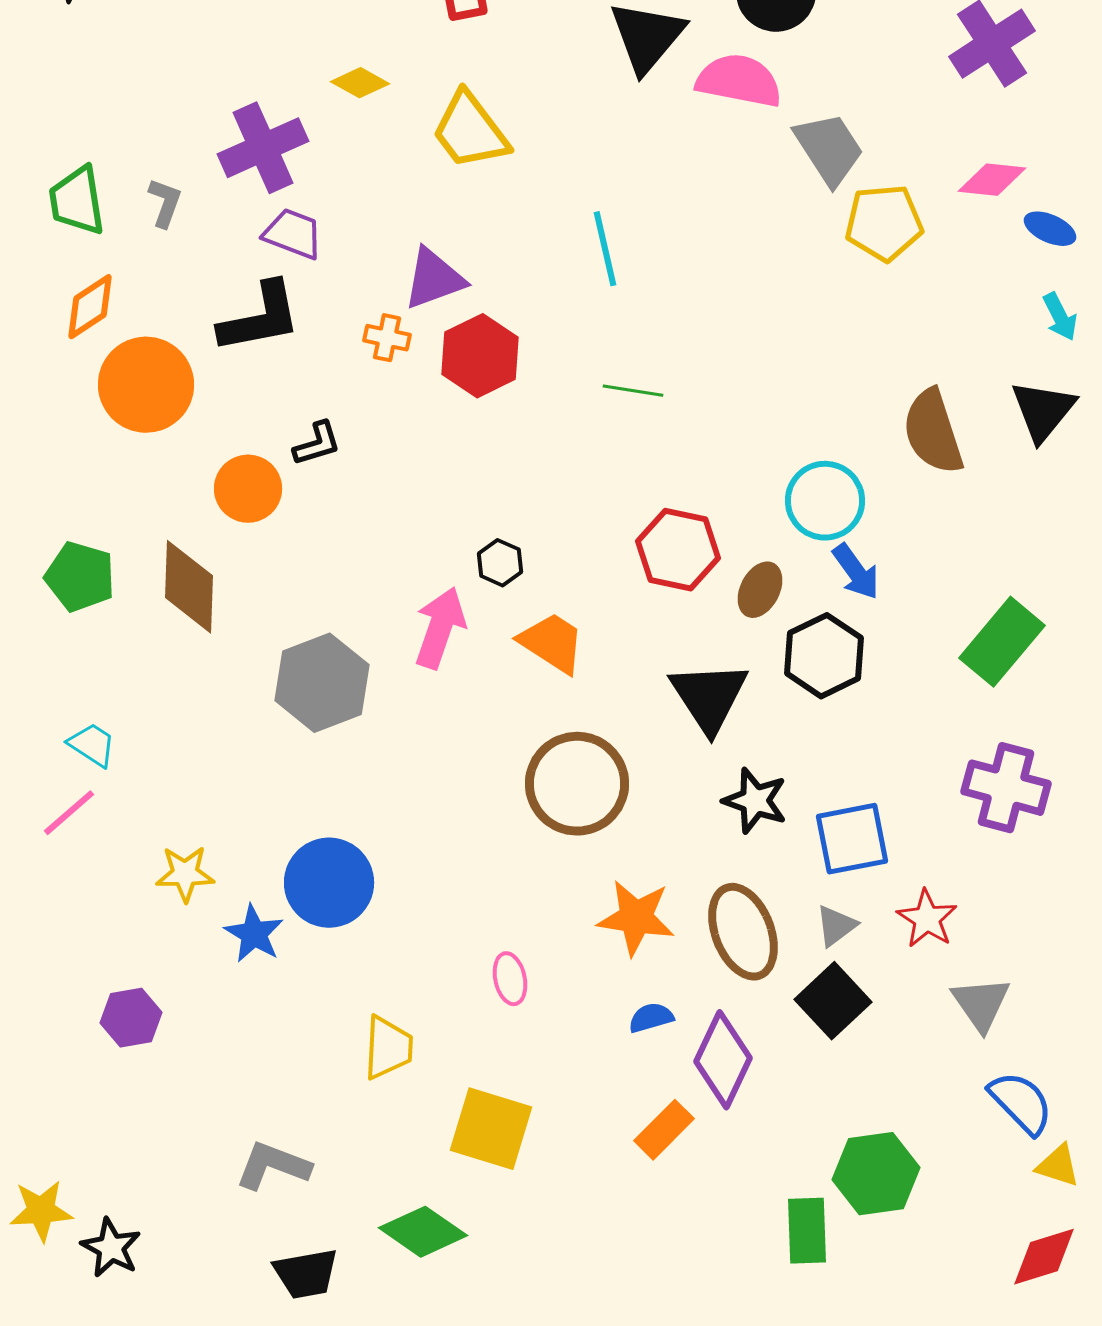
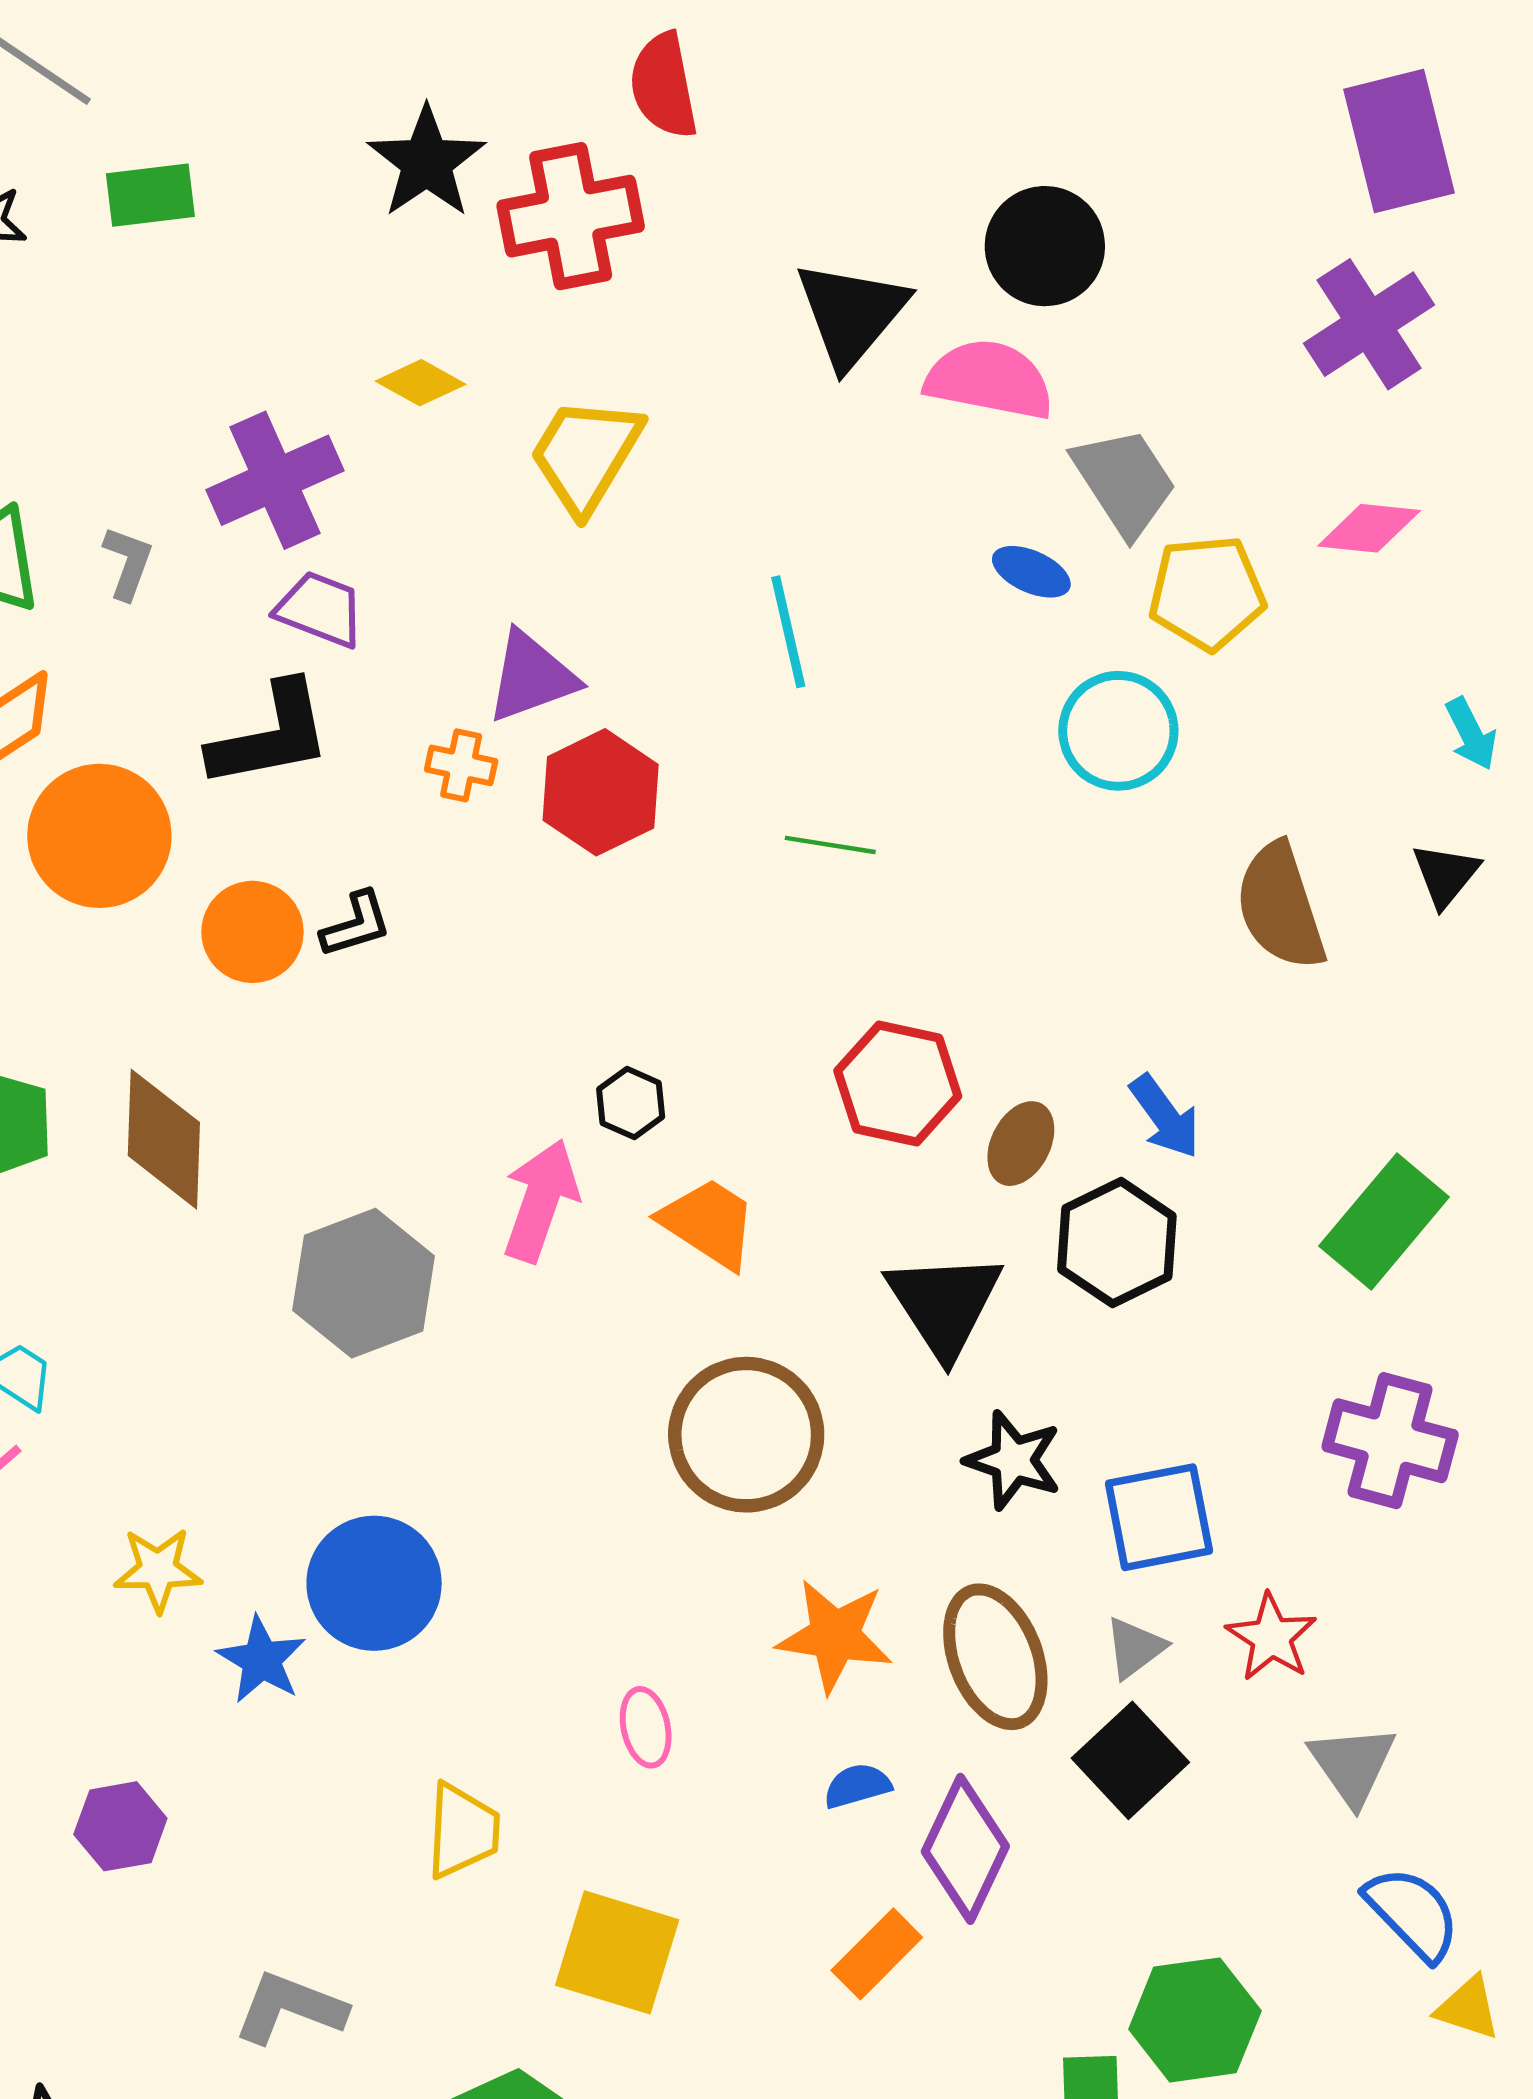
yellow trapezoid: (470, 131) -> (586, 455), turned 68
blue ellipse: (1050, 229) -> (1031, 572), moved
black triangle: (1043, 411) -> (1446, 875), size x0.7
orange circle: (248, 489) -> (252, 932), moved
cyan circle: (825, 501) -> (1118, 731), moved
purple hexagon: (131, 1018) -> (120, 1826), moved

